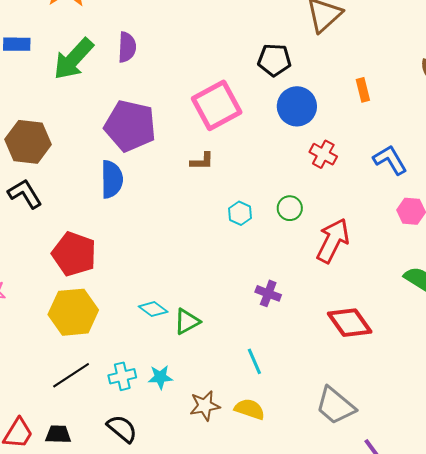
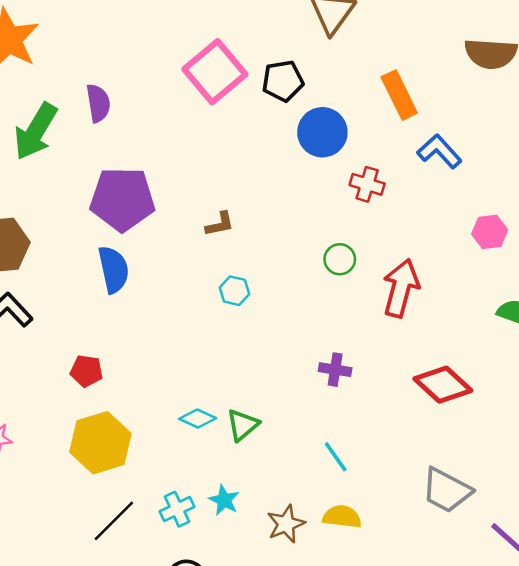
orange rectangle: (363, 90) -> (399, 95), size x1.6
pink square: (217, 105) -> (215, 72), moved
blue L-shape: (390, 160) -> (439, 151), moved
cyan hexagon: (240, 213) -> (234, 291), moved
red pentagon: (74, 254) -> (86, 371), size x0.6
cyan star: (160, 377) -> (224, 500), turned -30

